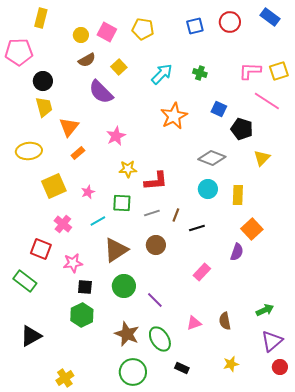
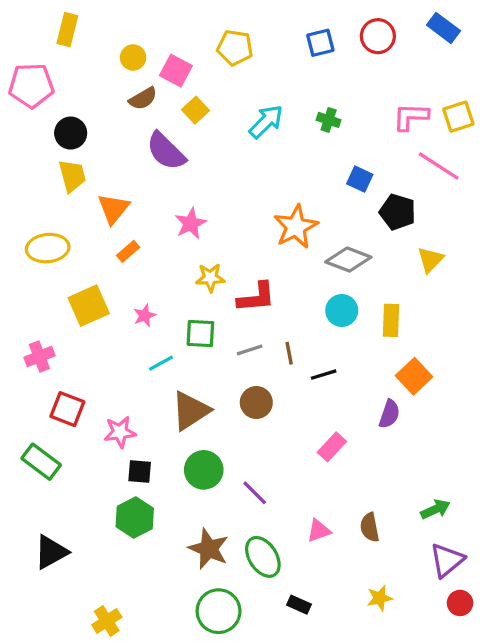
pink square: (107, 32) -> (176, 71), moved
orange star: (174, 116) -> (296, 227), moved
brown line: (176, 215) -> (289, 353), turned -32
pink cross: (63, 224) -> (39, 357), moved, turned 30

